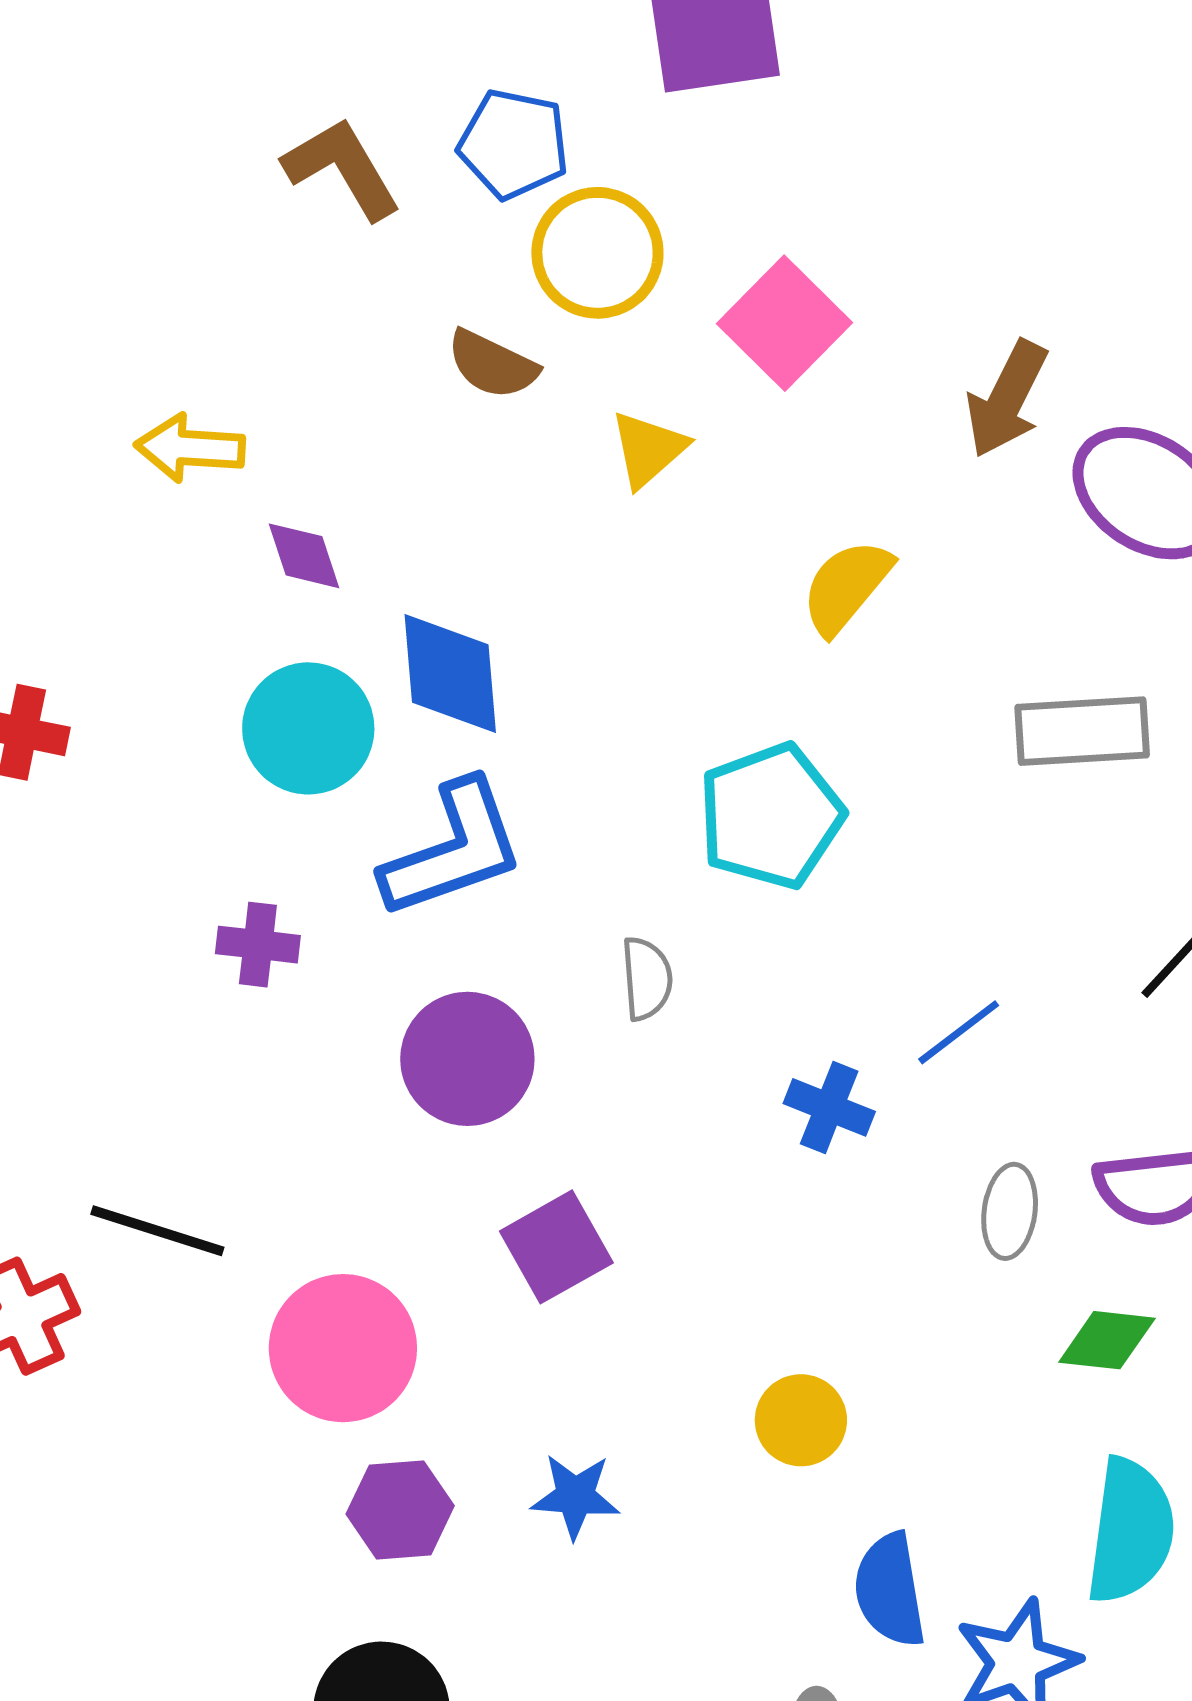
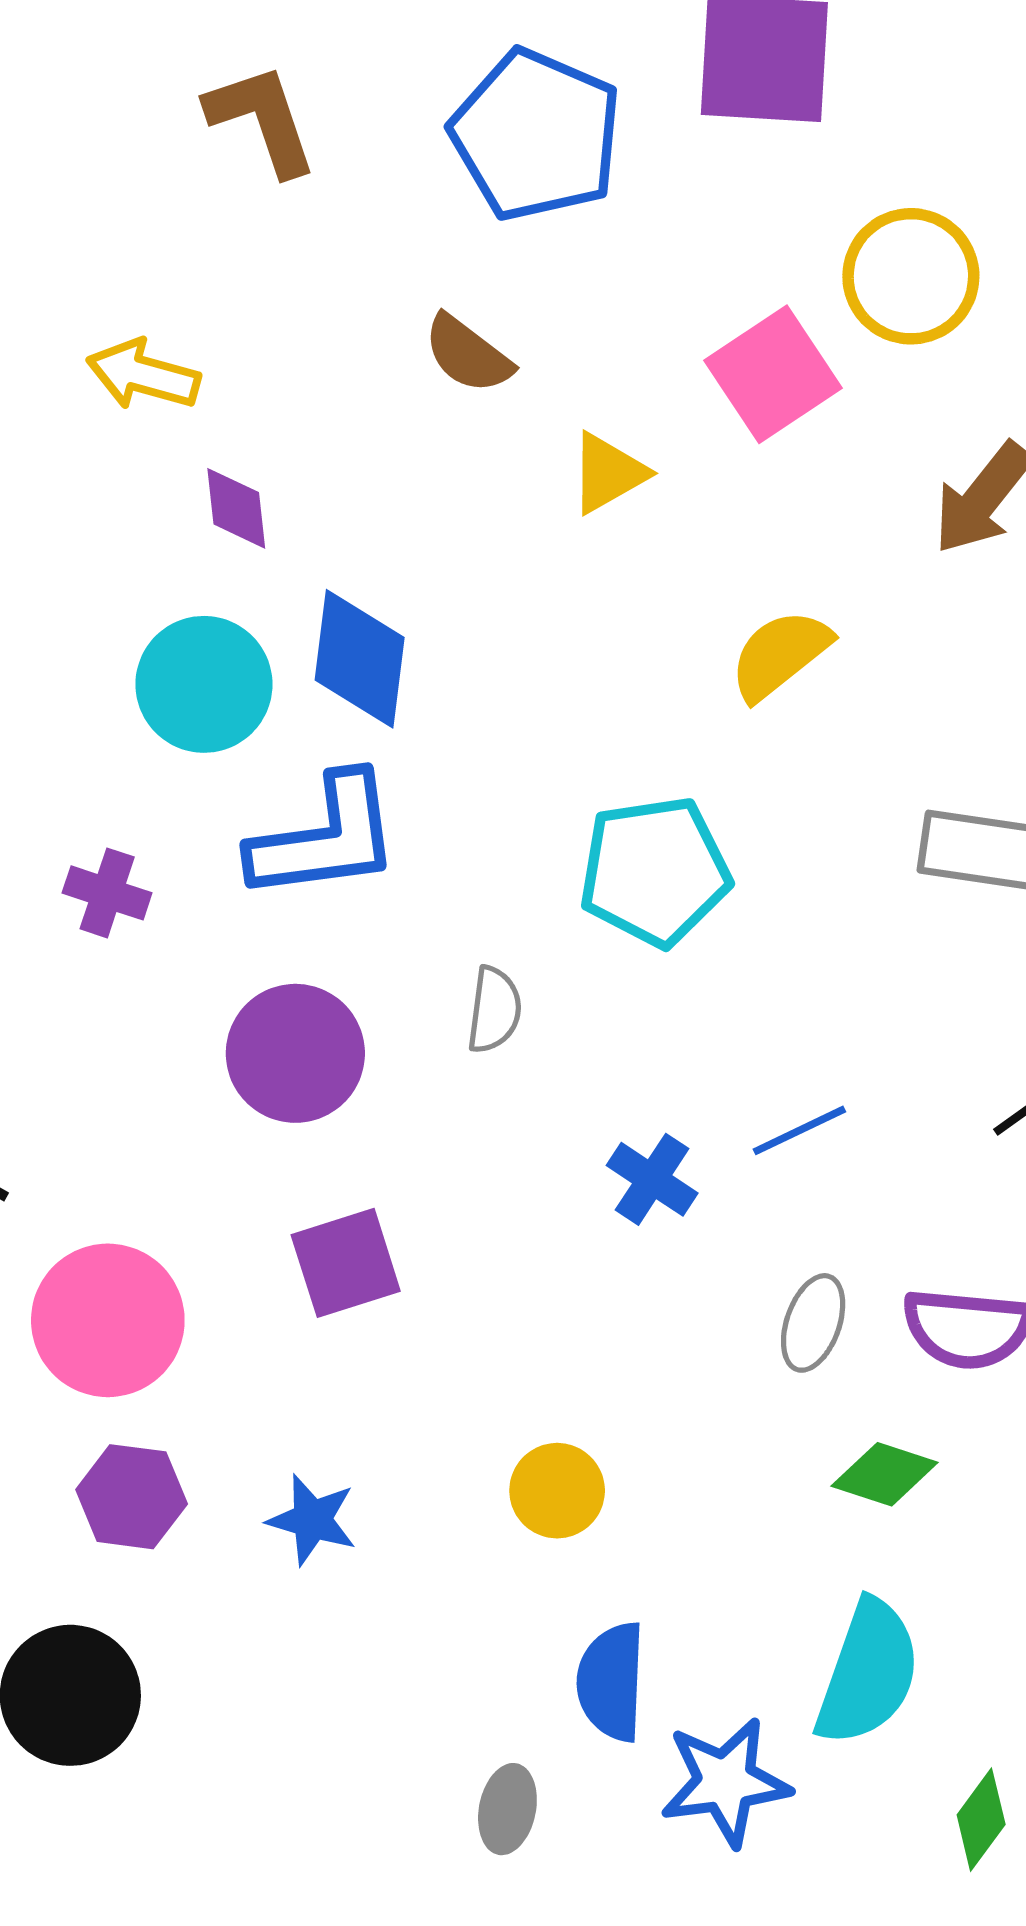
blue pentagon: (514, 144) -> (536, 135), size x1.5
brown L-shape: (342, 168) -> (262, 119), moved
yellow circle: (597, 253) -> (911, 276), moved

